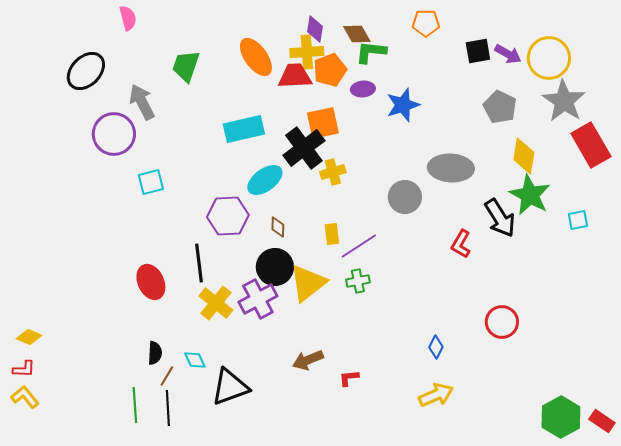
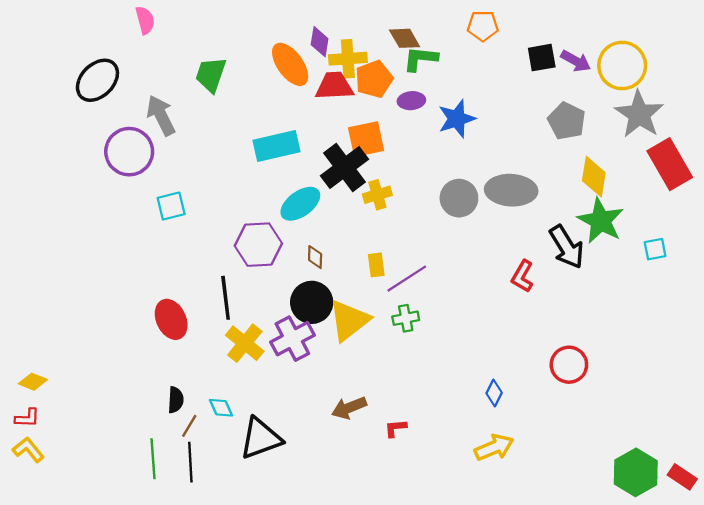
purple diamond: (315, 29) -> (320, 42), moved
gray circle: (405, 197) -> (459, 198), moved

